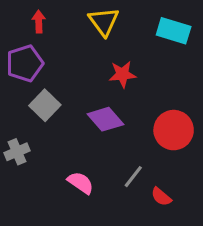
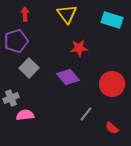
pink semicircle: (81, 183) -> (25, 115), moved, turned -42
red semicircle: (161, 197) -> (112, 128), moved

